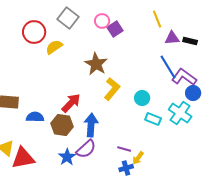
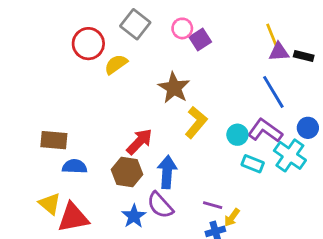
yellow line: (157, 19) -> (272, 35), moved
purple L-shape: (184, 77) -> (265, 131), moved
blue semicircle: (35, 117) -> (75, 166), moved
purple semicircle: (86, 149) -> (160, 205), turned 90

